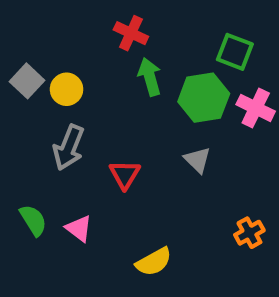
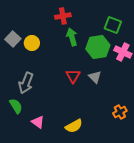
red cross: (131, 33) -> (63, 16), turned -35
gray arrow: (69, 147) -> (26, 83), moved
red triangle: (125, 174) -> (73, 76), moved
pink triangle: (79, 229) -> (38, 122), moved

